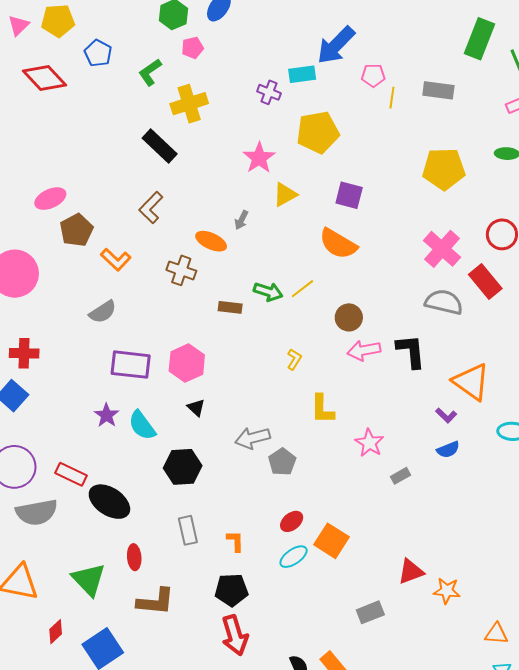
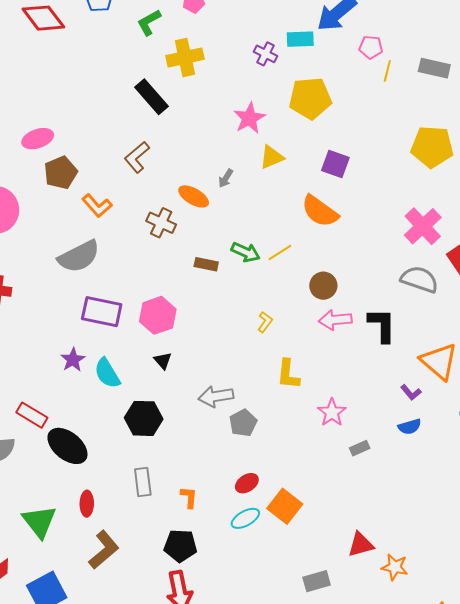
gray semicircle: (103, 312) -> (79, 256), size x1.5
brown L-shape: (156, 602) -> (104, 550), turned -51

